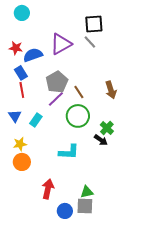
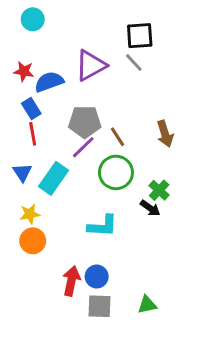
gray pentagon: (57, 82) -> (85, 122), turned 30
cyan rectangle: (36, 120) -> (54, 178), size x1.5
green triangle: (87, 192) -> (147, 305), moved
gray square: (85, 206) -> (100, 306), moved
blue circle: (65, 211) -> (97, 277), moved

